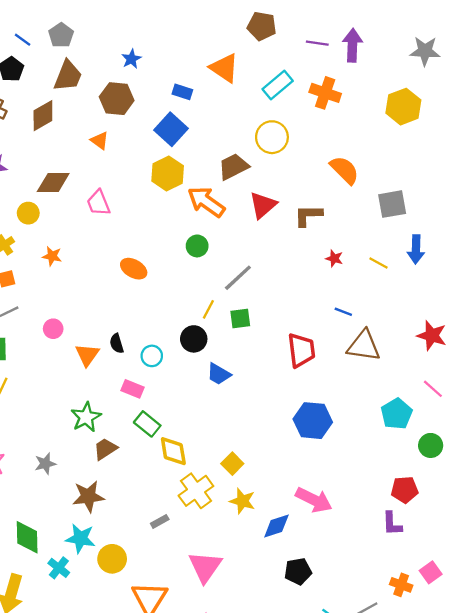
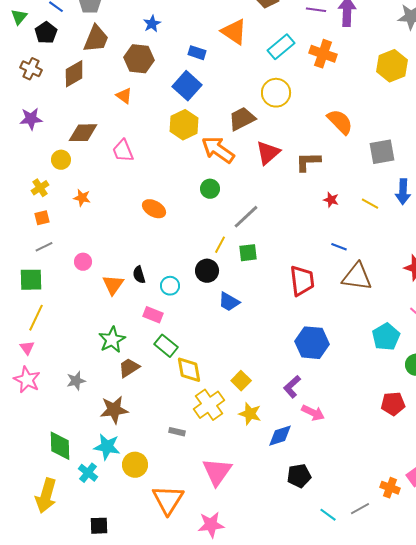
pink arrow: (314, 500) -> (313, 413), size x0.7
gray rectangle: (160, 521) -> (177, 432), turned 42
purple L-shape: (392, 524) -> (292, 387), moved, turned 50

